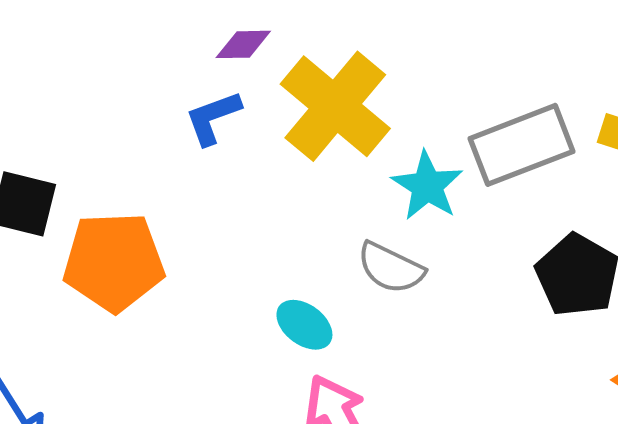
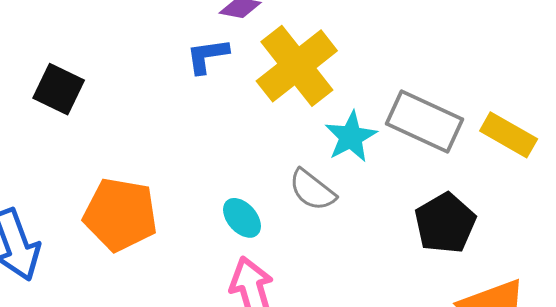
gray rectangle: (521, 145) -> (425, 121), turned 34
orange pentagon: (114, 262) -> (120, 215), moved

